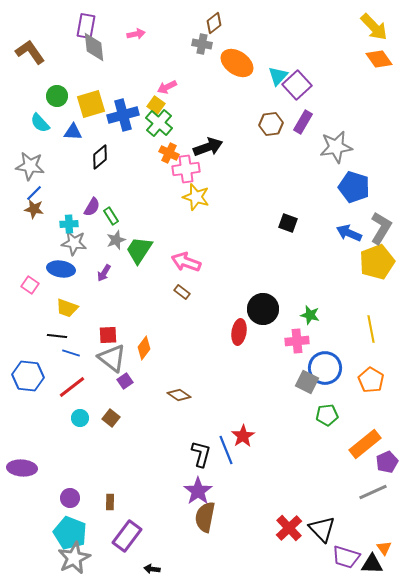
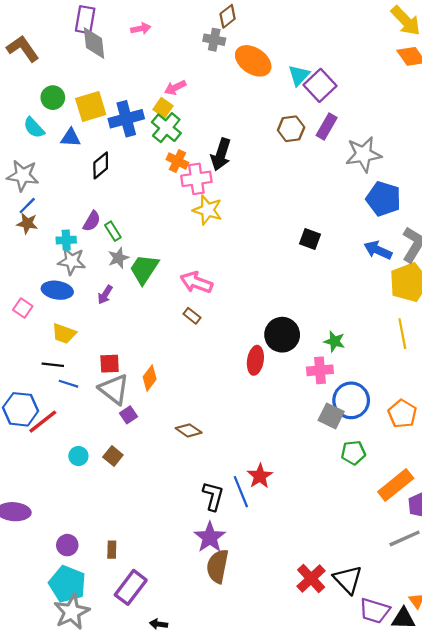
black arrow: (208, 147) -> (221, 154), turned 128
yellow line: (371, 329) -> (402, 334), moved
red line: (72, 387) -> (43, 422), moved

